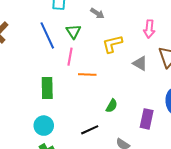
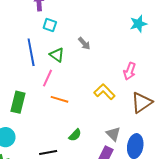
green triangle: (73, 31) -> (57, 55), turned -35
yellow L-shape: (112, 44) -> (104, 92), moved, turned 45
gray triangle: (140, 63) -> (113, 134), moved

